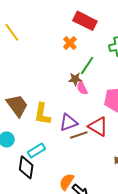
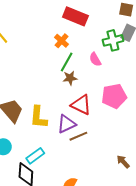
green line: (87, 65) -> (67, 62), moved
pink semicircle: (82, 88) -> (95, 59), moved
red triangle: (98, 126) -> (81, 105), moved

